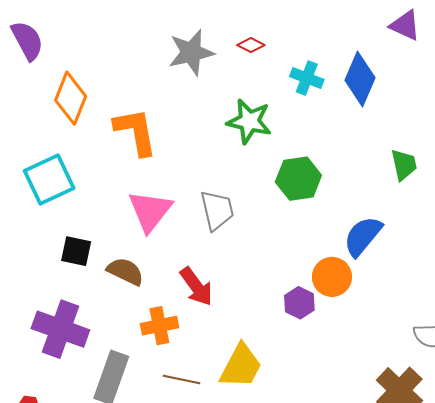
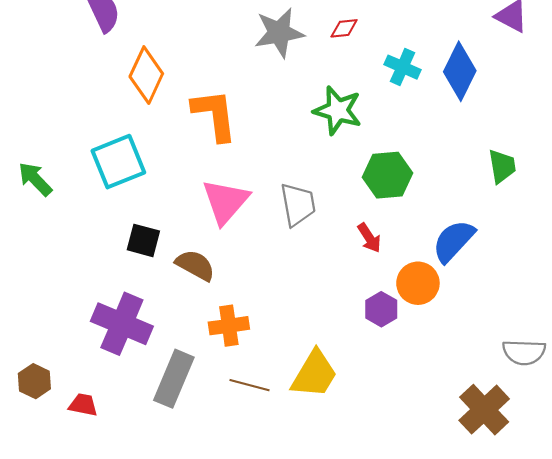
red diamond: (251, 45) -> (344, 28), turned -36
red arrow: (196, 286) -> (369, 238), moved, size x0.7

